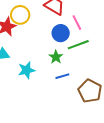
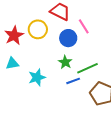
yellow circle: (20, 15) -> (38, 29), moved
green line: (78, 45) -> (88, 68), moved

